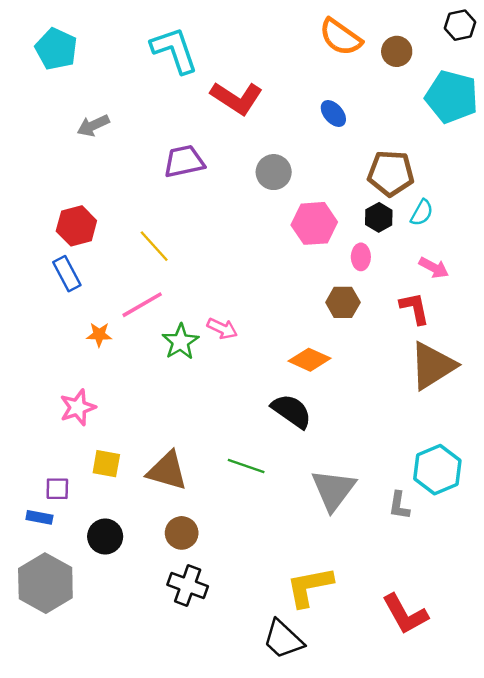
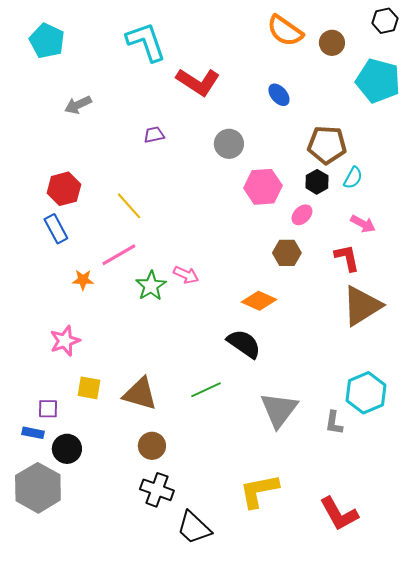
purple trapezoid: (184, 161) -> (154, 135), size x0.6
pink ellipse: (361, 257) -> (302, 215), turned 45
green line: (246, 466) -> (206, 390), turned -44
black circle: (105, 537) -> (67, 449), moved
black trapezoid: (283, 639) -> (194, 528), moved

